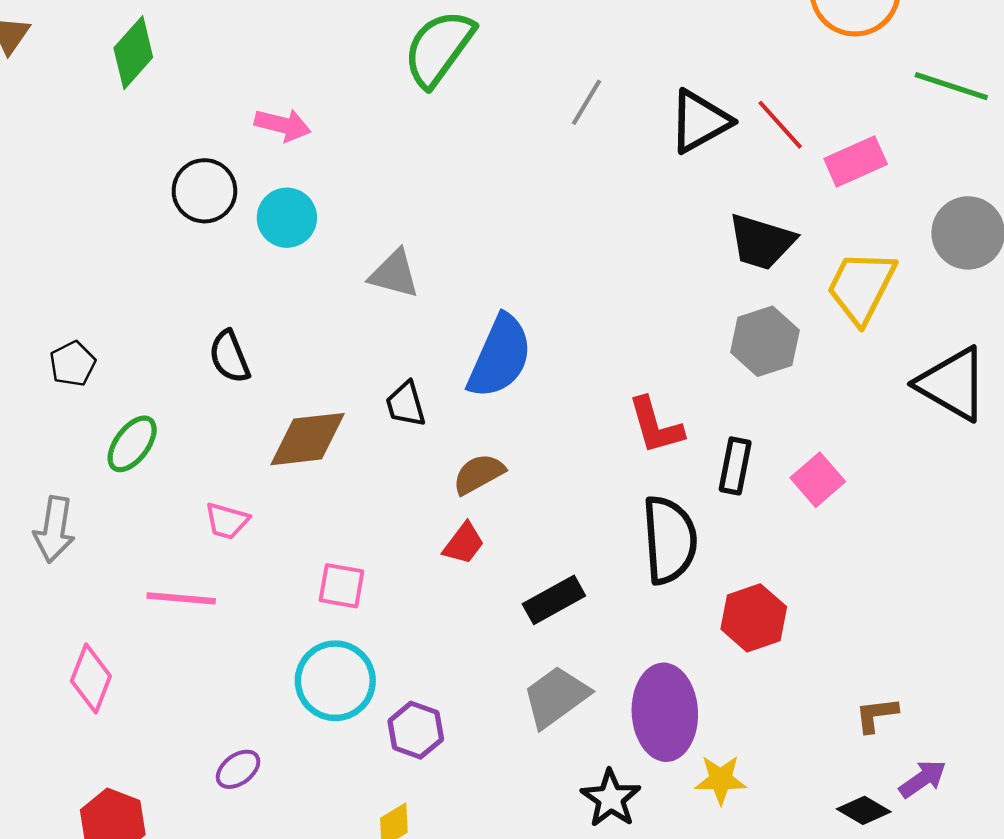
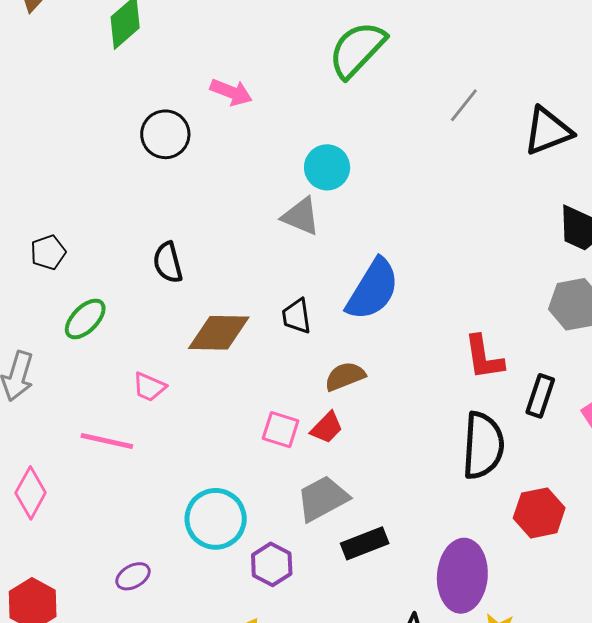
cyan circle: (287, 218) -> (327, 167), moved
pink square: (341, 586) -> (281, 430), moved
black rectangle: (554, 600) -> (365, 543), moved
gray trapezoid: (556, 697) -> (323, 498), moved

